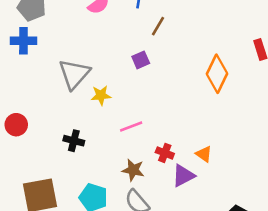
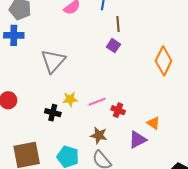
brown line: (158, 26) -> (118, 24), turned -35
purple square: (141, 60) -> (113, 46), moved, turned -32
yellow star: (101, 95) -> (70, 99), moved
red cross: (165, 153) -> (118, 110), moved

